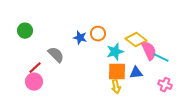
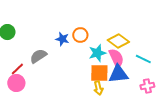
pink semicircle: (149, 51) -> (116, 58), moved
gray semicircle: (56, 55) -> (38, 56), turned -78
blue triangle: (136, 73) -> (118, 74), size x1.5
pink cross: (165, 85) -> (147, 86), turned -32

